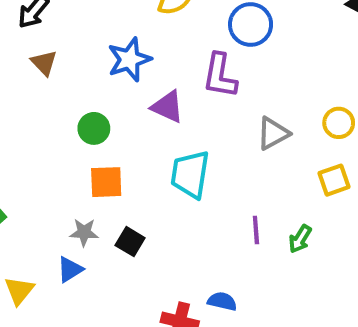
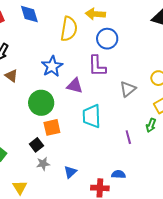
green circle: (94, 128) -> (41, 103), size x1.6
gray star: (84, 232) -> (43, 164), moved
green arrow: (300, 239) -> (151, 125), moved
black square: (130, 242) -> (36, 145), moved, turned 32
blue triangle: (70, 269) -> (70, 172), moved

